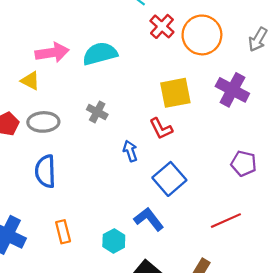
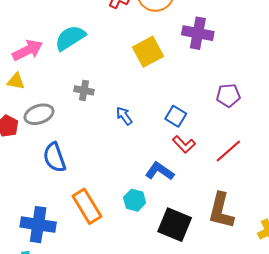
red L-shape: (161, 129) -> (184, 144), moved
blue square: (169, 179) -> (176, 116), moved, size x0.7
orange rectangle: (63, 232) -> (87, 206), size x1.6

